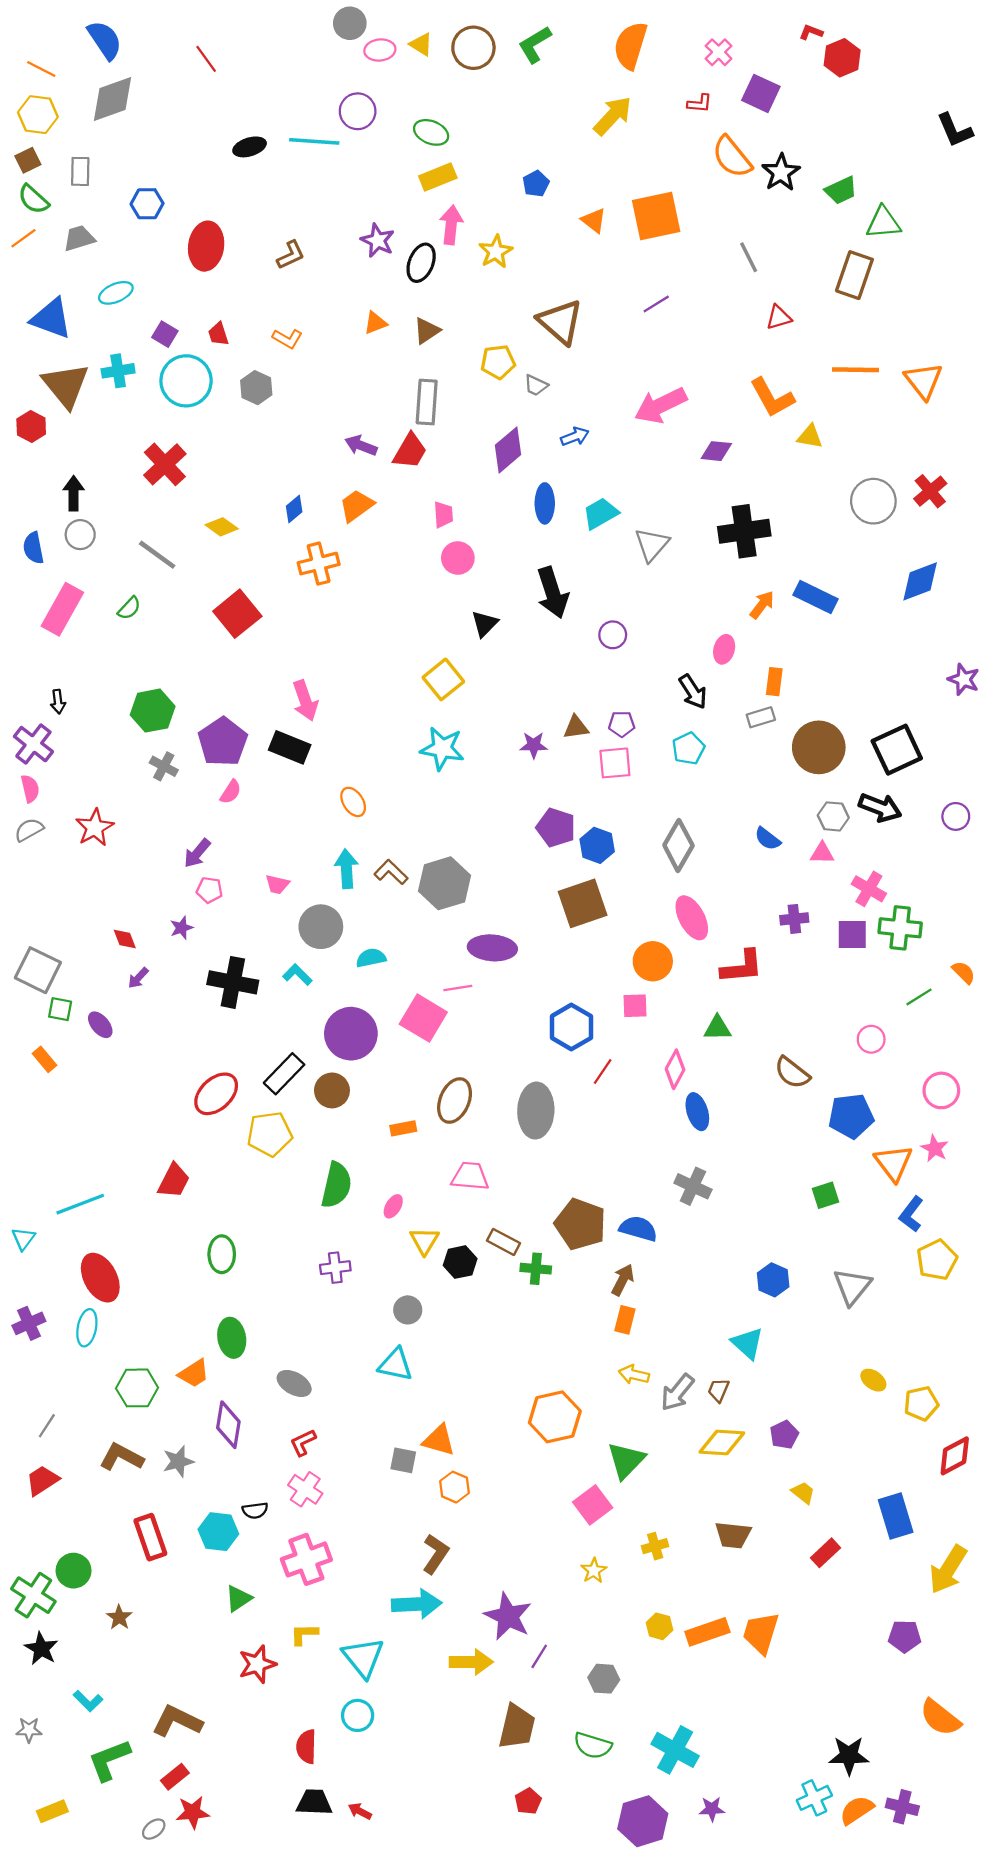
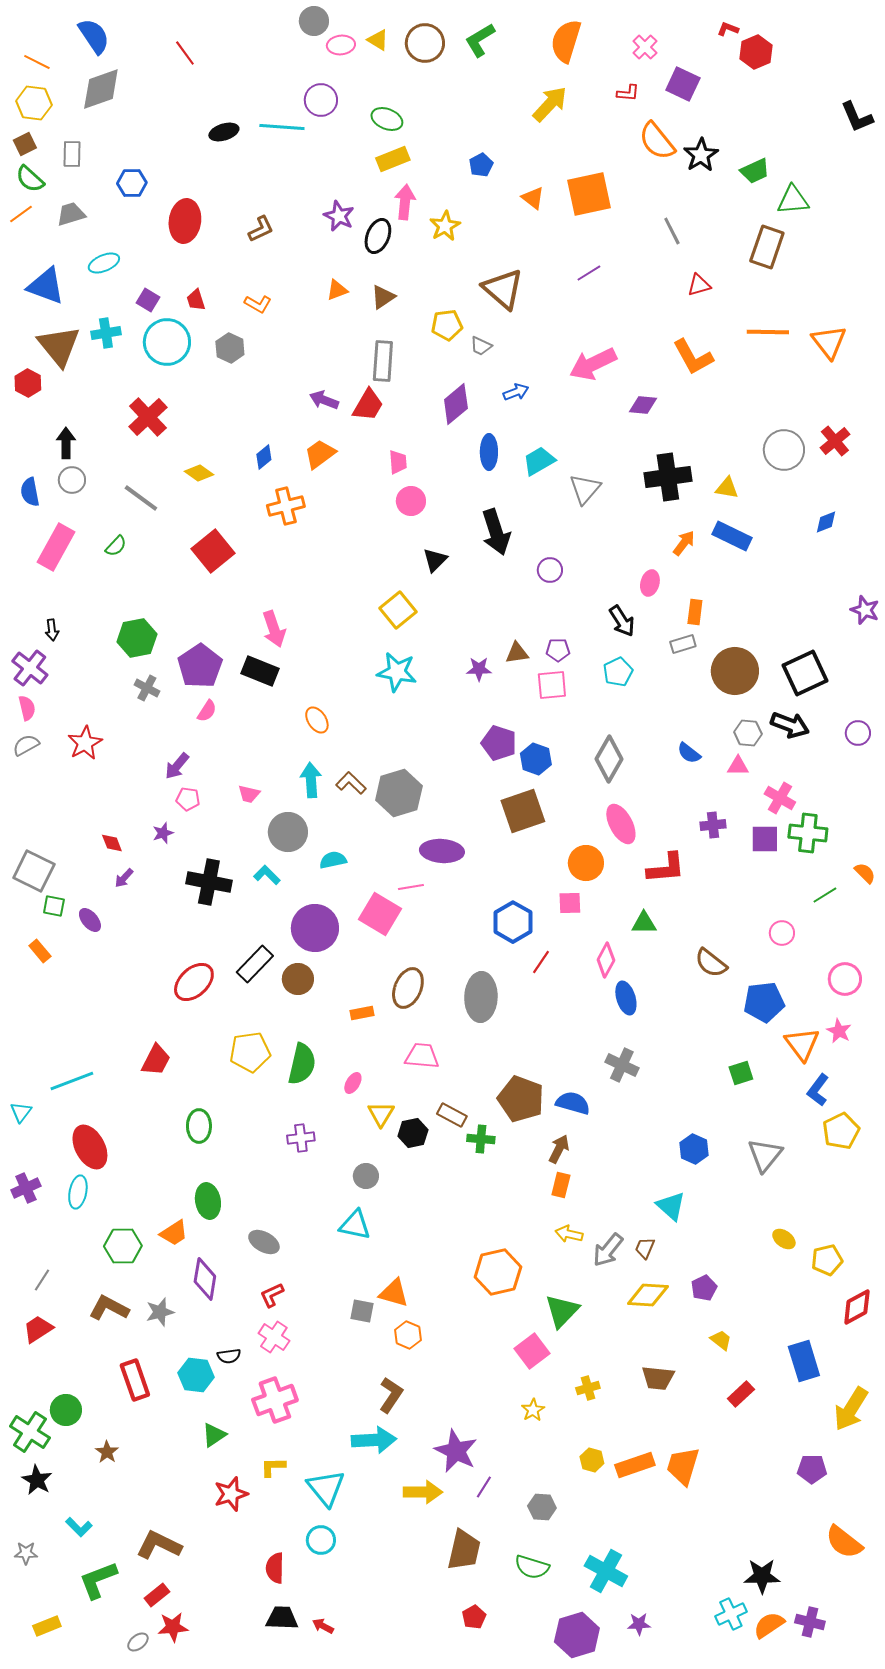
yellow triangle: (810, 437) -> (727, 488), moved
blue diamond: (920, 581) -> (826, 522), size x0.6
yellow pentagon: (270, 1134) -> (250, 1052), moved

